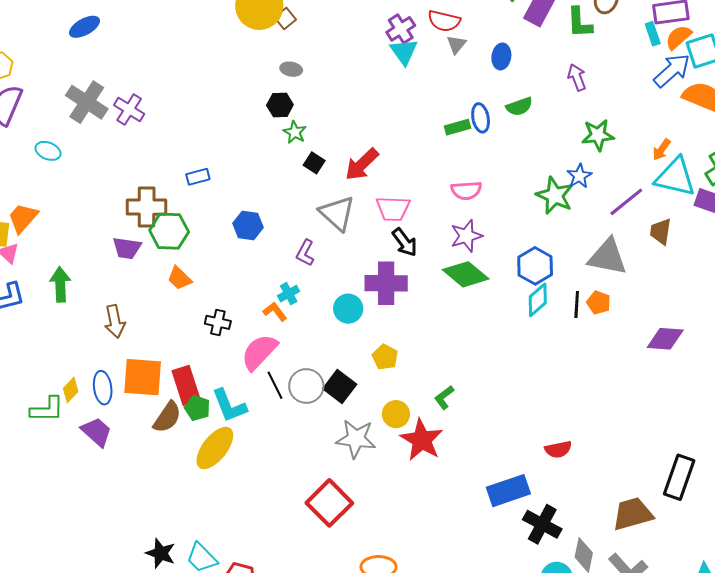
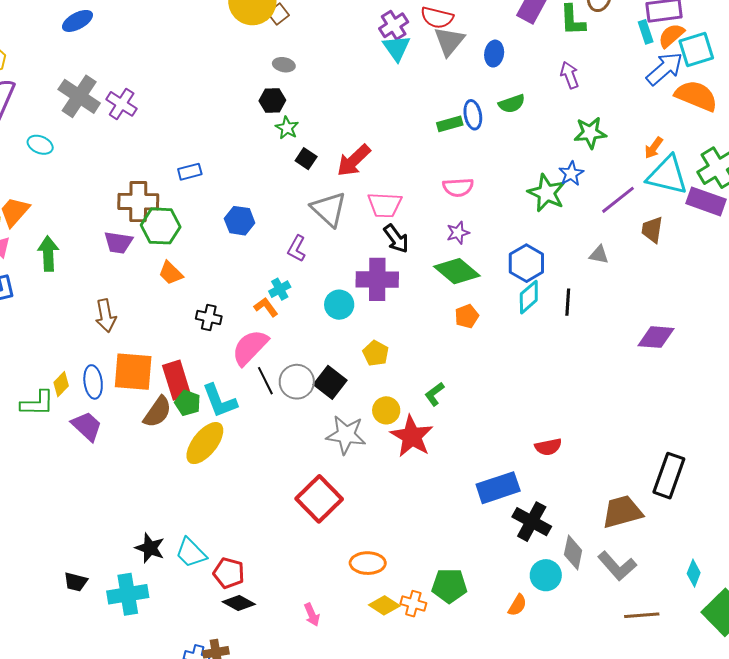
gray triangle: (456, 44) -> (449, 41), size x1.6
purple star: (466, 236) -> (458, 233), size x0.7
gray triangle: (608, 257) -> (599, 255), size x0.5
green arrow: (60, 284) -> (48, 254), moved
orange pentagon: (599, 303) -> (467, 316), moved, turned 30

